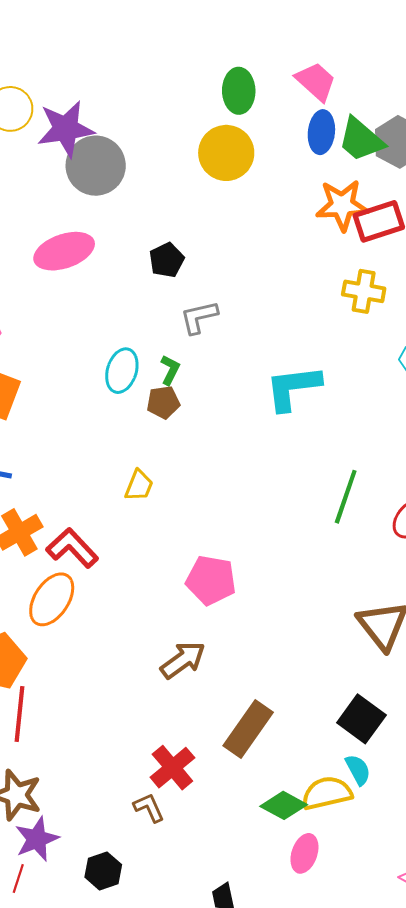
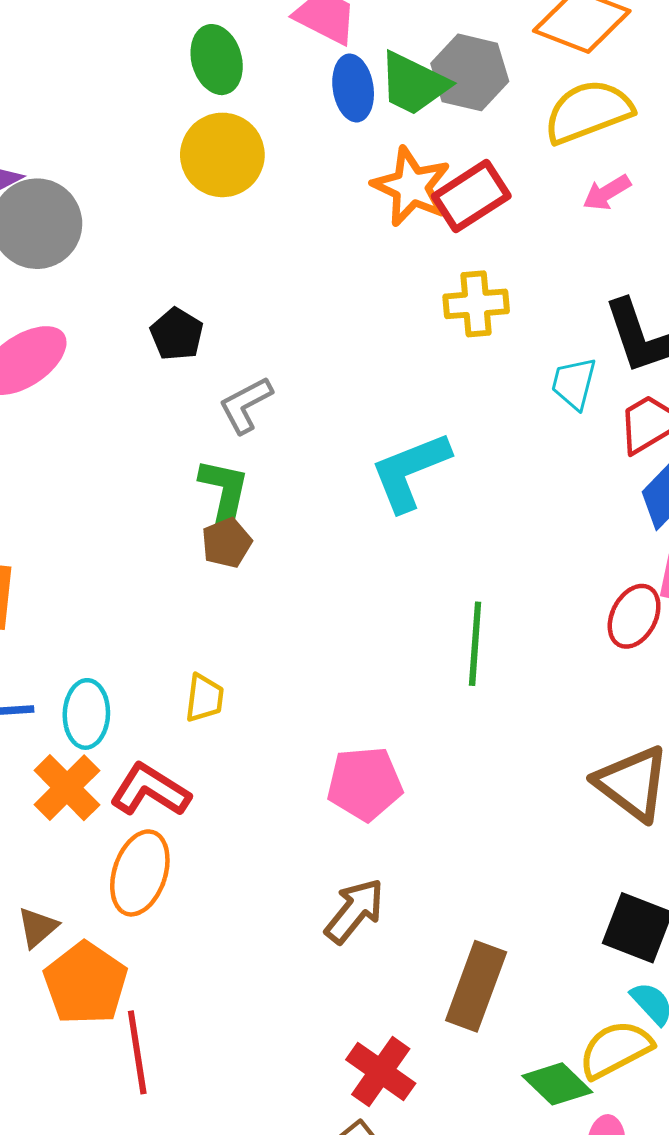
orange star: (342, 205) -> (411, 187), turned -30
green L-shape: (170, 370) -> (224, 493), size x1.6
cyan ellipse: (122, 371) -> (86, 714), moved
yellow trapezoid: (139, 486) -> (205, 698), moved
green line: (346, 497) -> (475, 644), moved
green diamond: (284, 805) -> (557, 1084), turned 30

